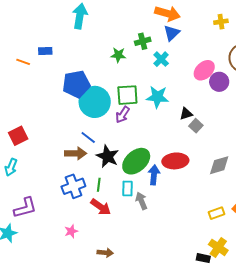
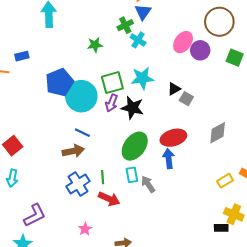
green cross: (143, 41) -> (125, 25), moved
black star: (108, 156) -> (132, 108), moved
blue arrow: (154, 175) -> (169, 159), moved

